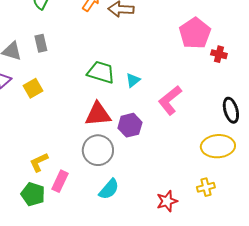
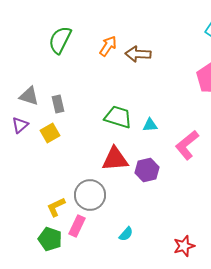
gray rectangle: (41, 43) -> (58, 104), moved
cyan triangle: (133, 80) -> (150, 125), turned 35
gray circle: (98, 150) -> (90, 195), moved
cyan semicircle: (109, 189) -> (126, 234), size x0.7

